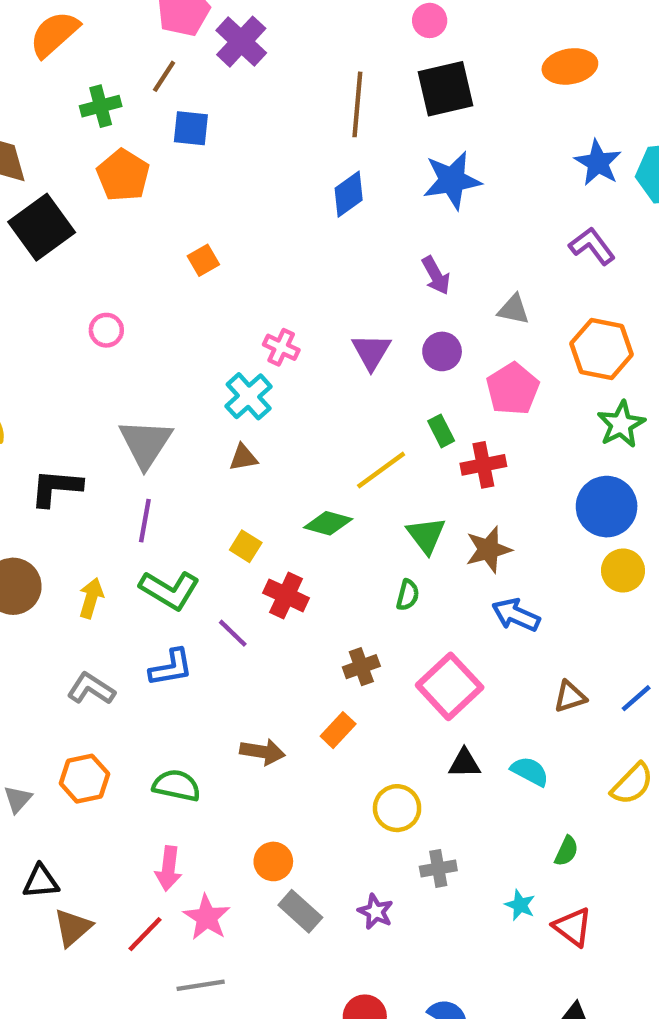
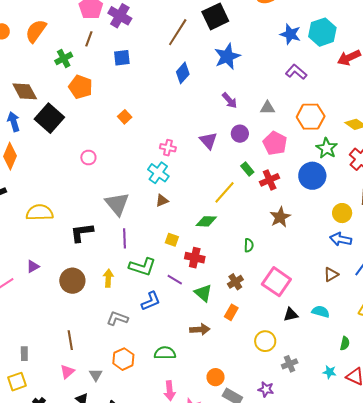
brown line: (357, 104) -> (178, 32), turned 40
blue square: (191, 128) -> (122, 58), moved
blue circle: (607, 507) -> (312, 176), moved
green triangle: (426, 535) -> (203, 293), moved
blue arrow: (516, 615) -> (341, 239), moved

